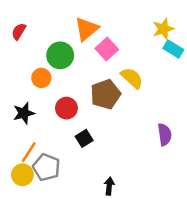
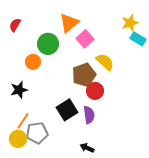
red circle: (66, 108) -> (95, 91), moved
purple semicircle: (165, 135) -> (89, 115), moved
black square: (84, 138) -> (67, 110), size x1.5
gray pentagon: (46, 167) -> (37, 133), turned -30
black arrow: (109, 186) -> (87, 148), turned -72

